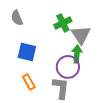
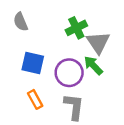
green arrow: (77, 54) -> (93, 65), turned -48
purple circle: (68, 67) -> (69, 73), moved

